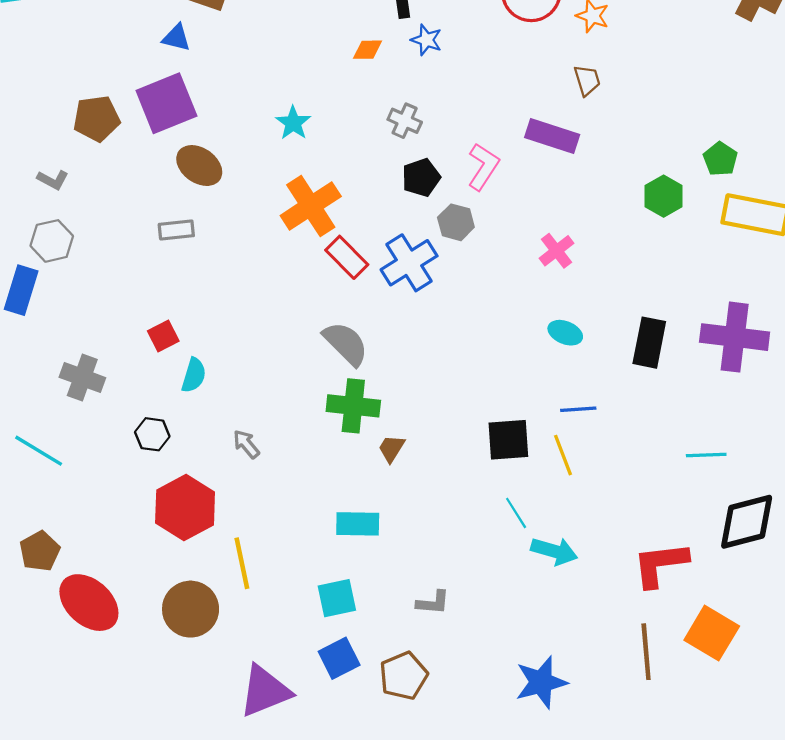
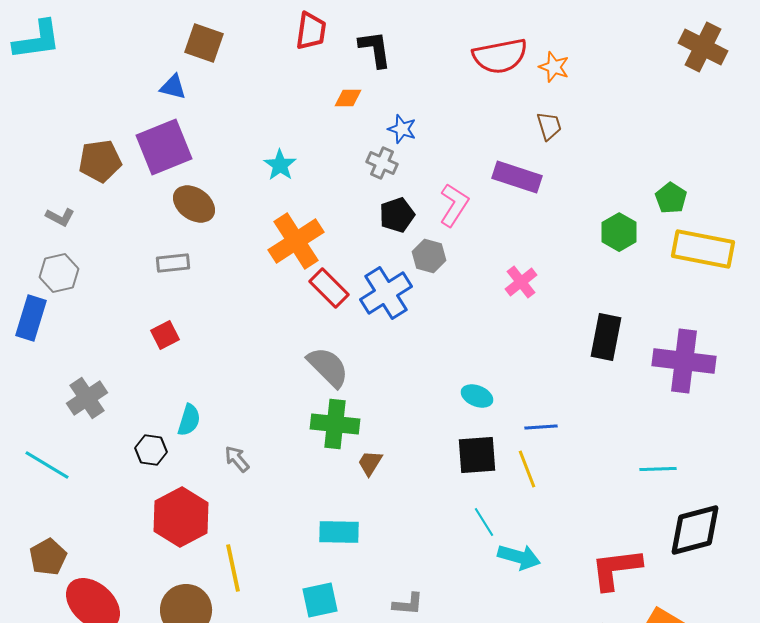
blue star: (426, 40) -> (402, 129), moved
cyan ellipse: (565, 333) -> (477, 396), moved
red square: (163, 336) -> (165, 335), moved
black rectangle: (649, 343) -> (606, 337), moved
cyan semicircle: (194, 375) -> (189, 420), moved
gray cross: (82, 377) -> (87, 398), turned 36

